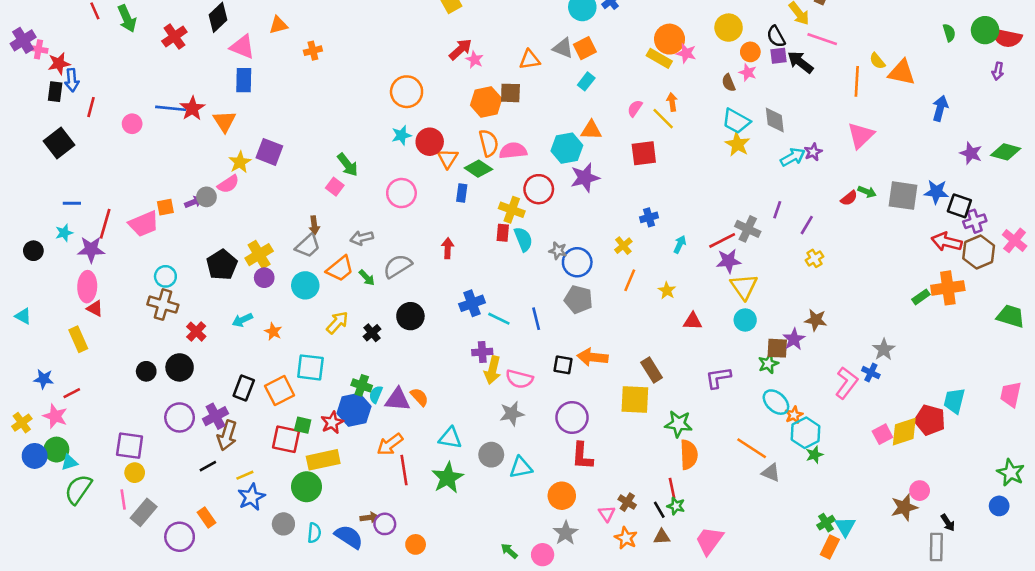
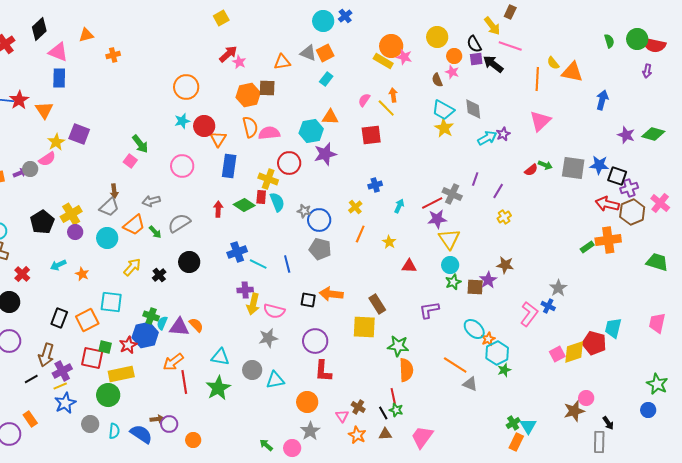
green diamond: (478, 169) -> (244, 205), moved
blue rectangle: (462, 193) -> (229, 166), size x1.6
green star: (768, 364) -> (453, 282), moved
purple cross: (215, 416) -> (62, 371), moved

